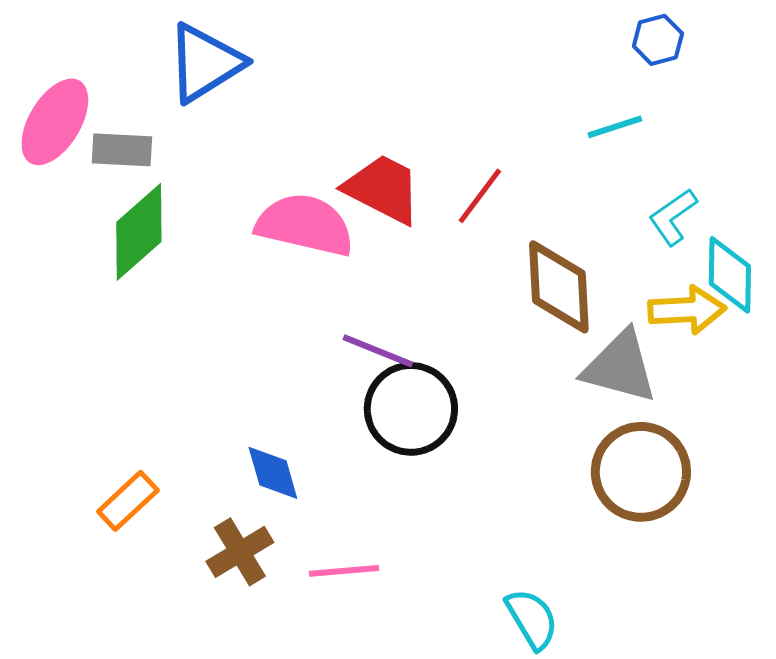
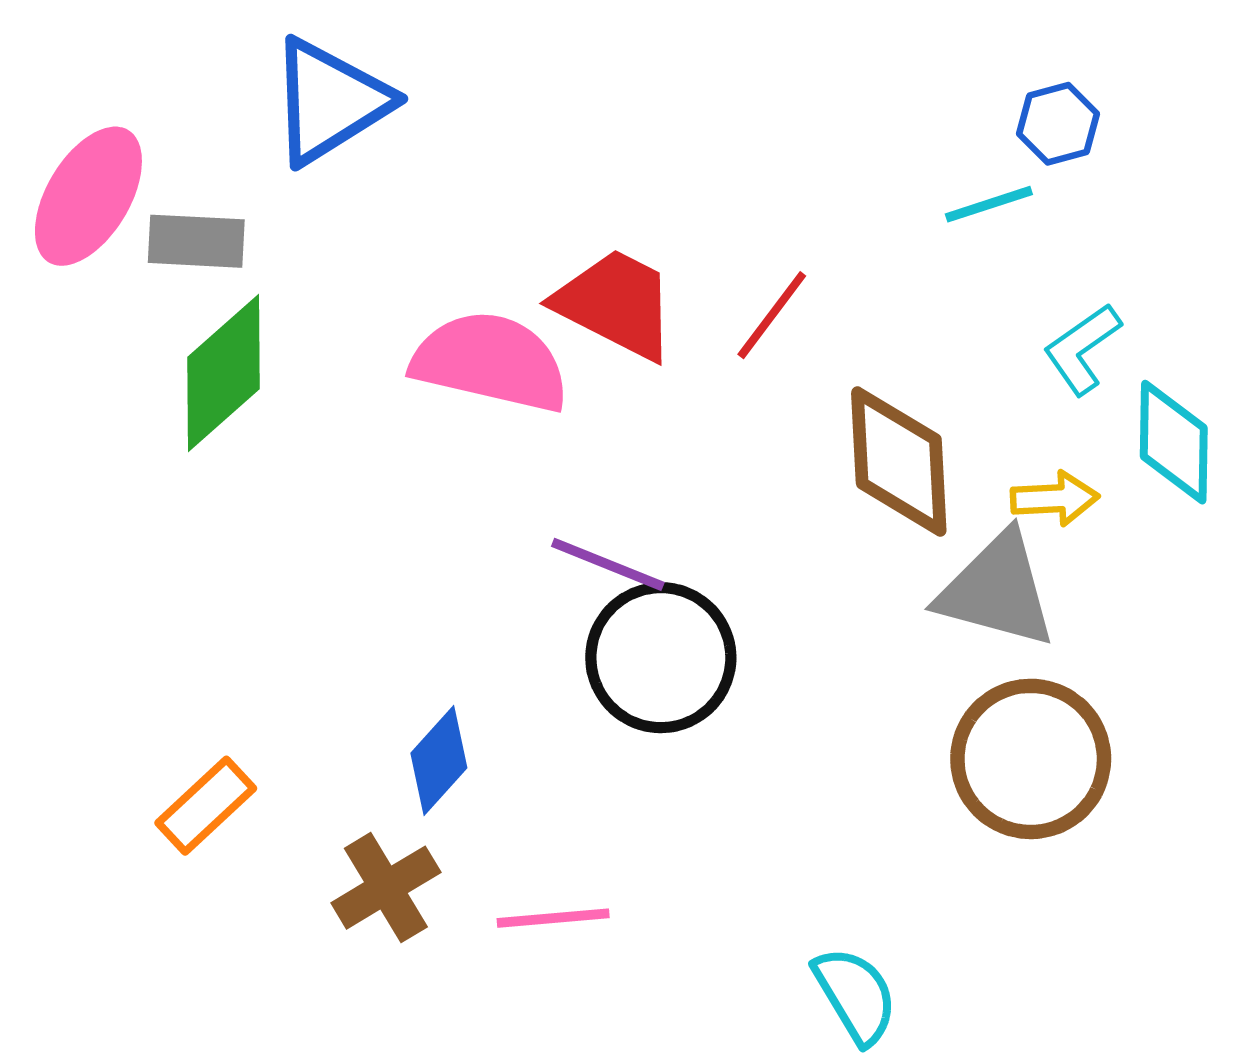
blue hexagon: (658, 40) -> (1058, 124), moved
yellow arrow: (687, 310) -> (1055, 498), moved, size x0.7
blue diamond: (273, 473) -> (439, 761), turned 58

